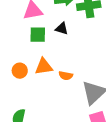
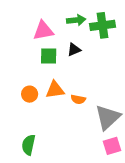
black triangle: (62, 29) -> (74, 50), turned -40

